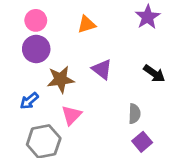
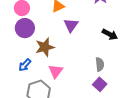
purple triangle: (102, 69) -> (71, 25), moved, turned 35
purple square: (142, 142) -> (100, 84), moved

